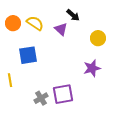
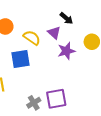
yellow semicircle: (35, 23) -> (32, 38), moved
purple star: (92, 68) -> (66, 51), moved

